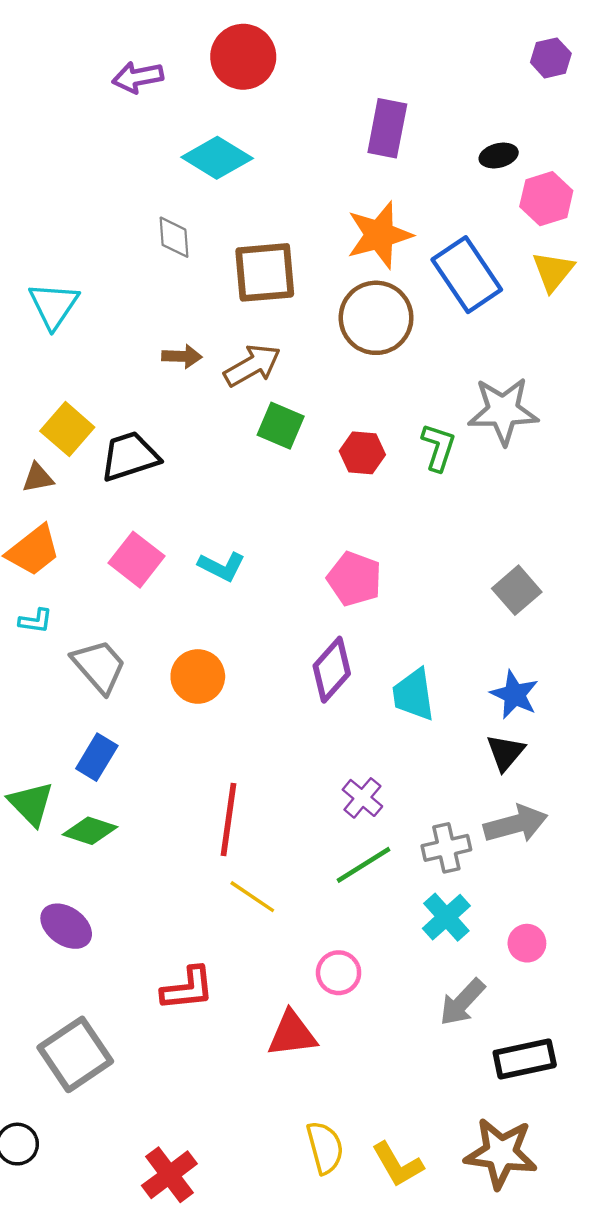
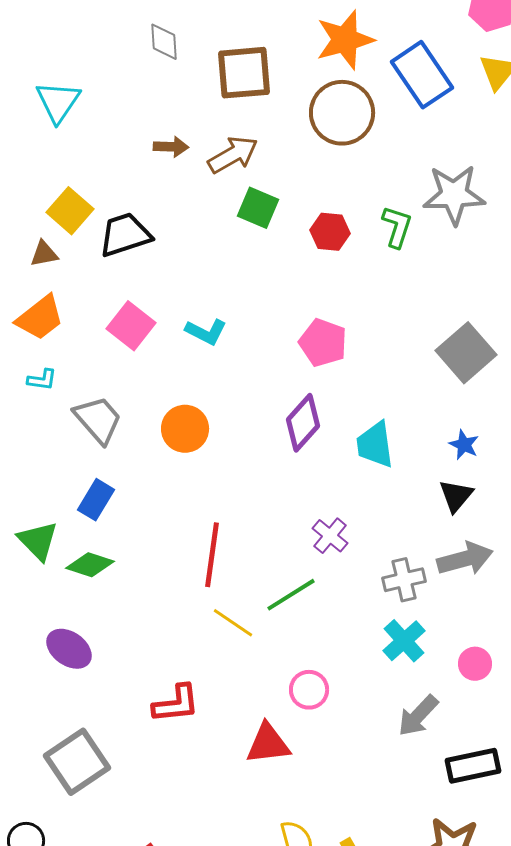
gray square: (517, 590) -> (466, 353), size x1.4
blue star: (514, 695) -> (464, 445), size x0.7
green line: (364, 865) -> (291, 595), moved

